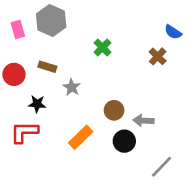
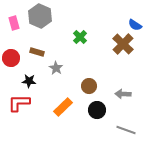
brown cross: (158, 56) -> (123, 44), size x1.5
gray arrow: (144, 121) -> (123, 94), moved
gray line: (161, 167) -> (126, 130), turned 66

